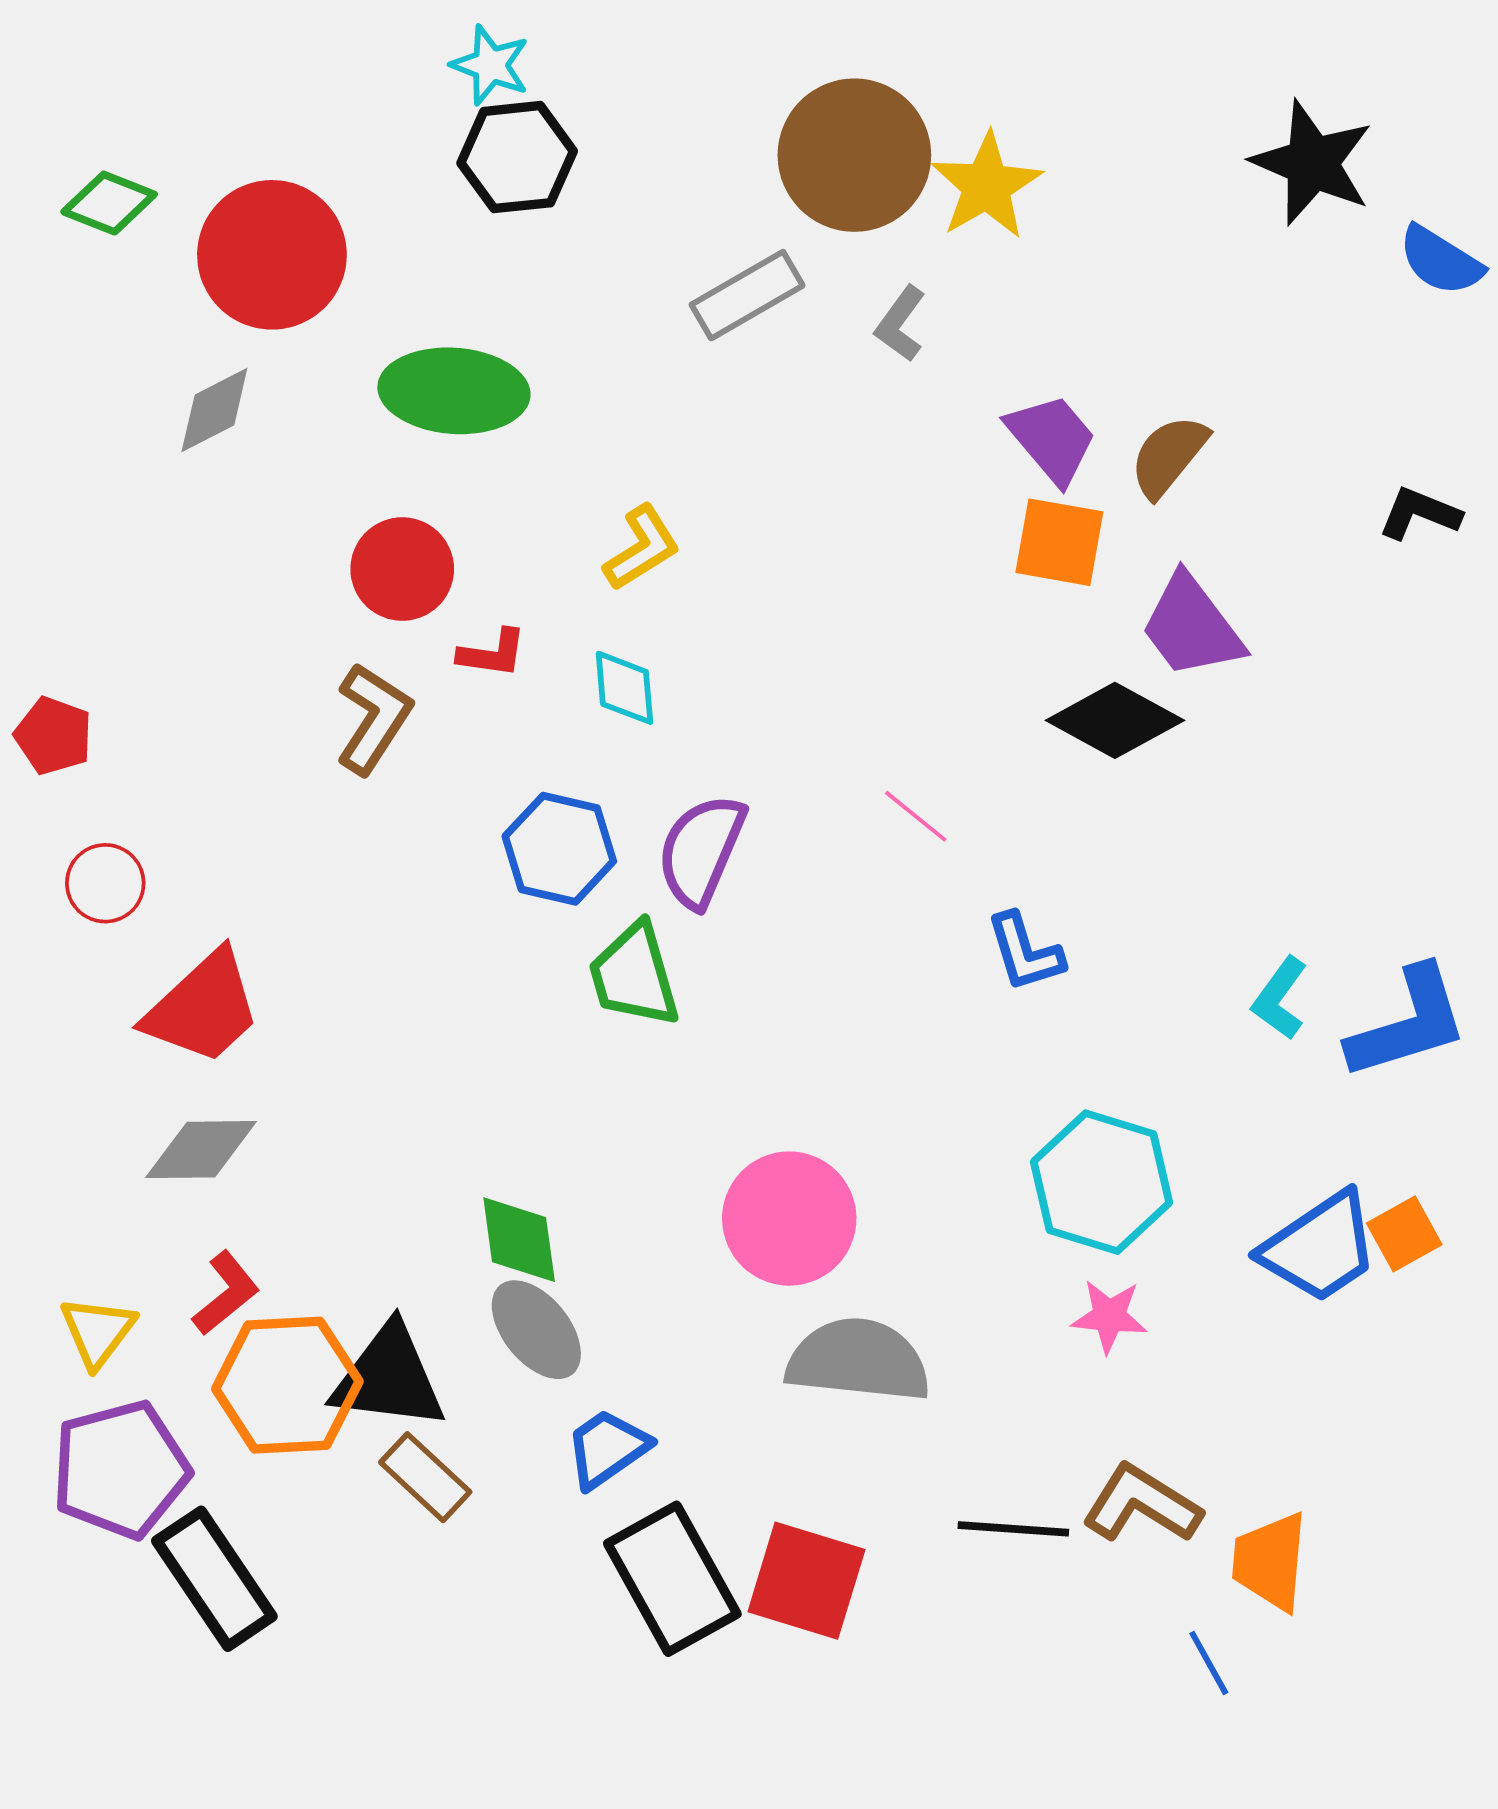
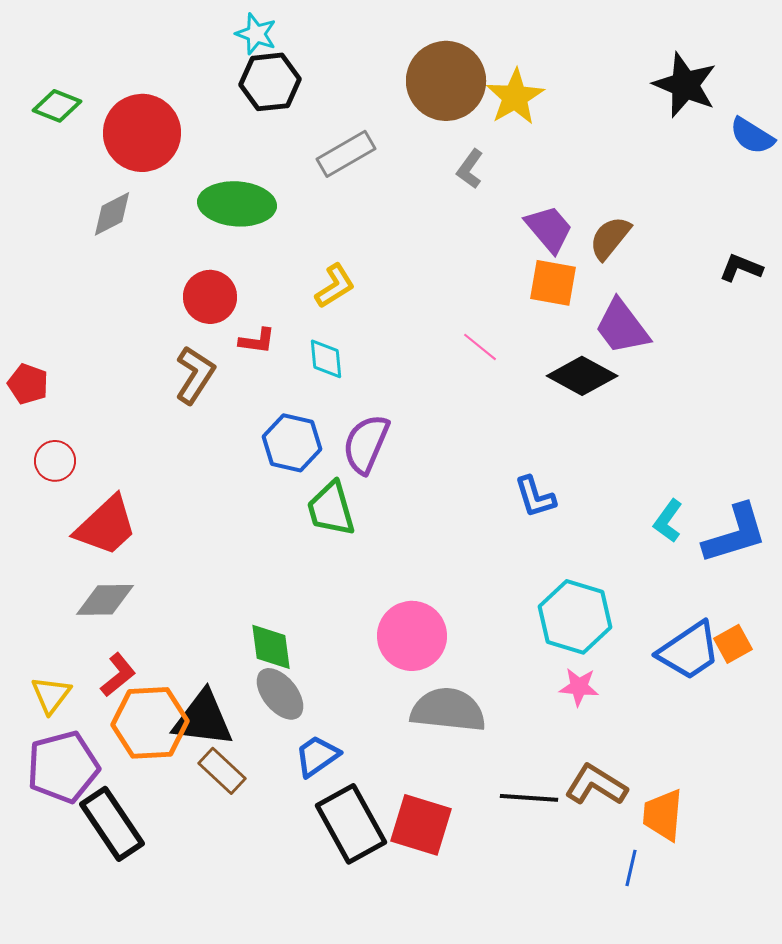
gray rectangle: (747, 295) -> (346, 154), moved
pink line: (916, 816) -> (480, 347), moved
blue line: (1209, 1663) -> (631, 868), turned 42

